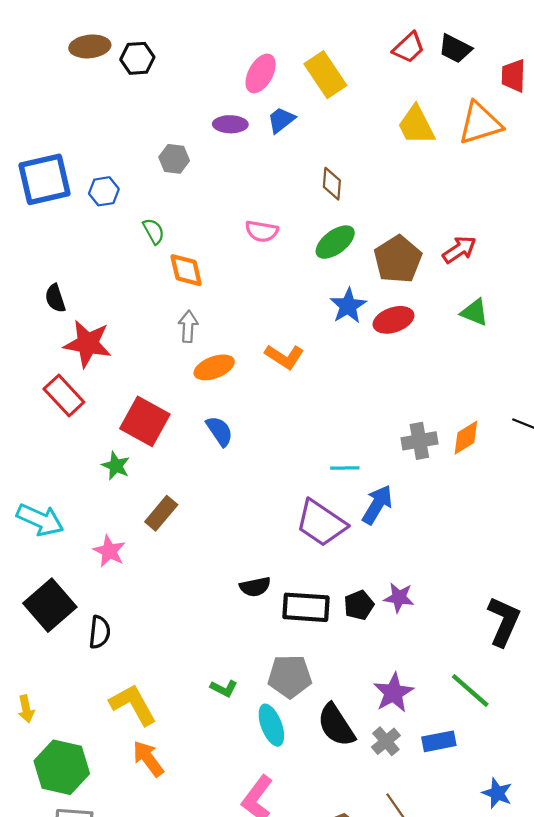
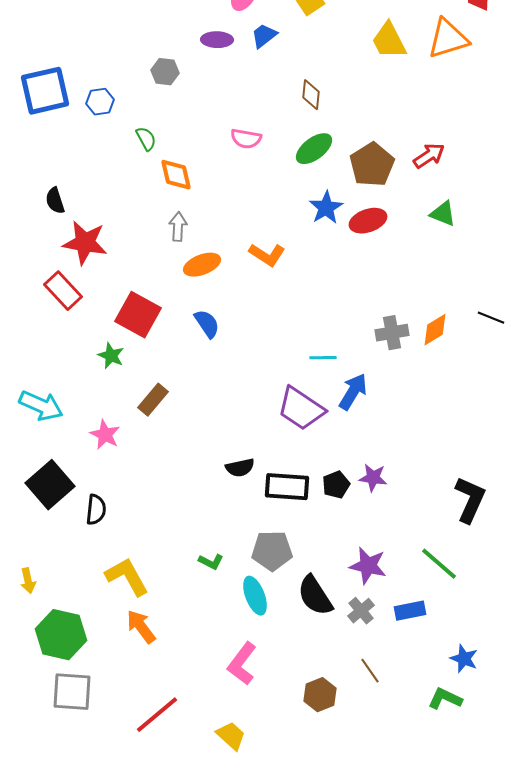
purple star: (393, 693) -> (368, 566), turned -30

